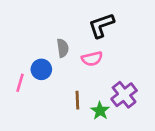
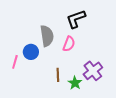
gray semicircle: (63, 48) -> (47, 36), size x1.5
pink semicircle: (92, 59) -> (69, 44), turned -56

